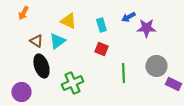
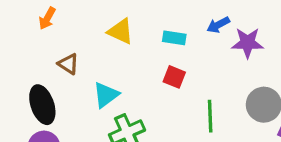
cyan rectangle: (101, 25) -> (174, 38), turned -64
cyan triangle: (57, 41) -> (106, 95), moved
black ellipse: (41, 66) -> (42, 105), moved

